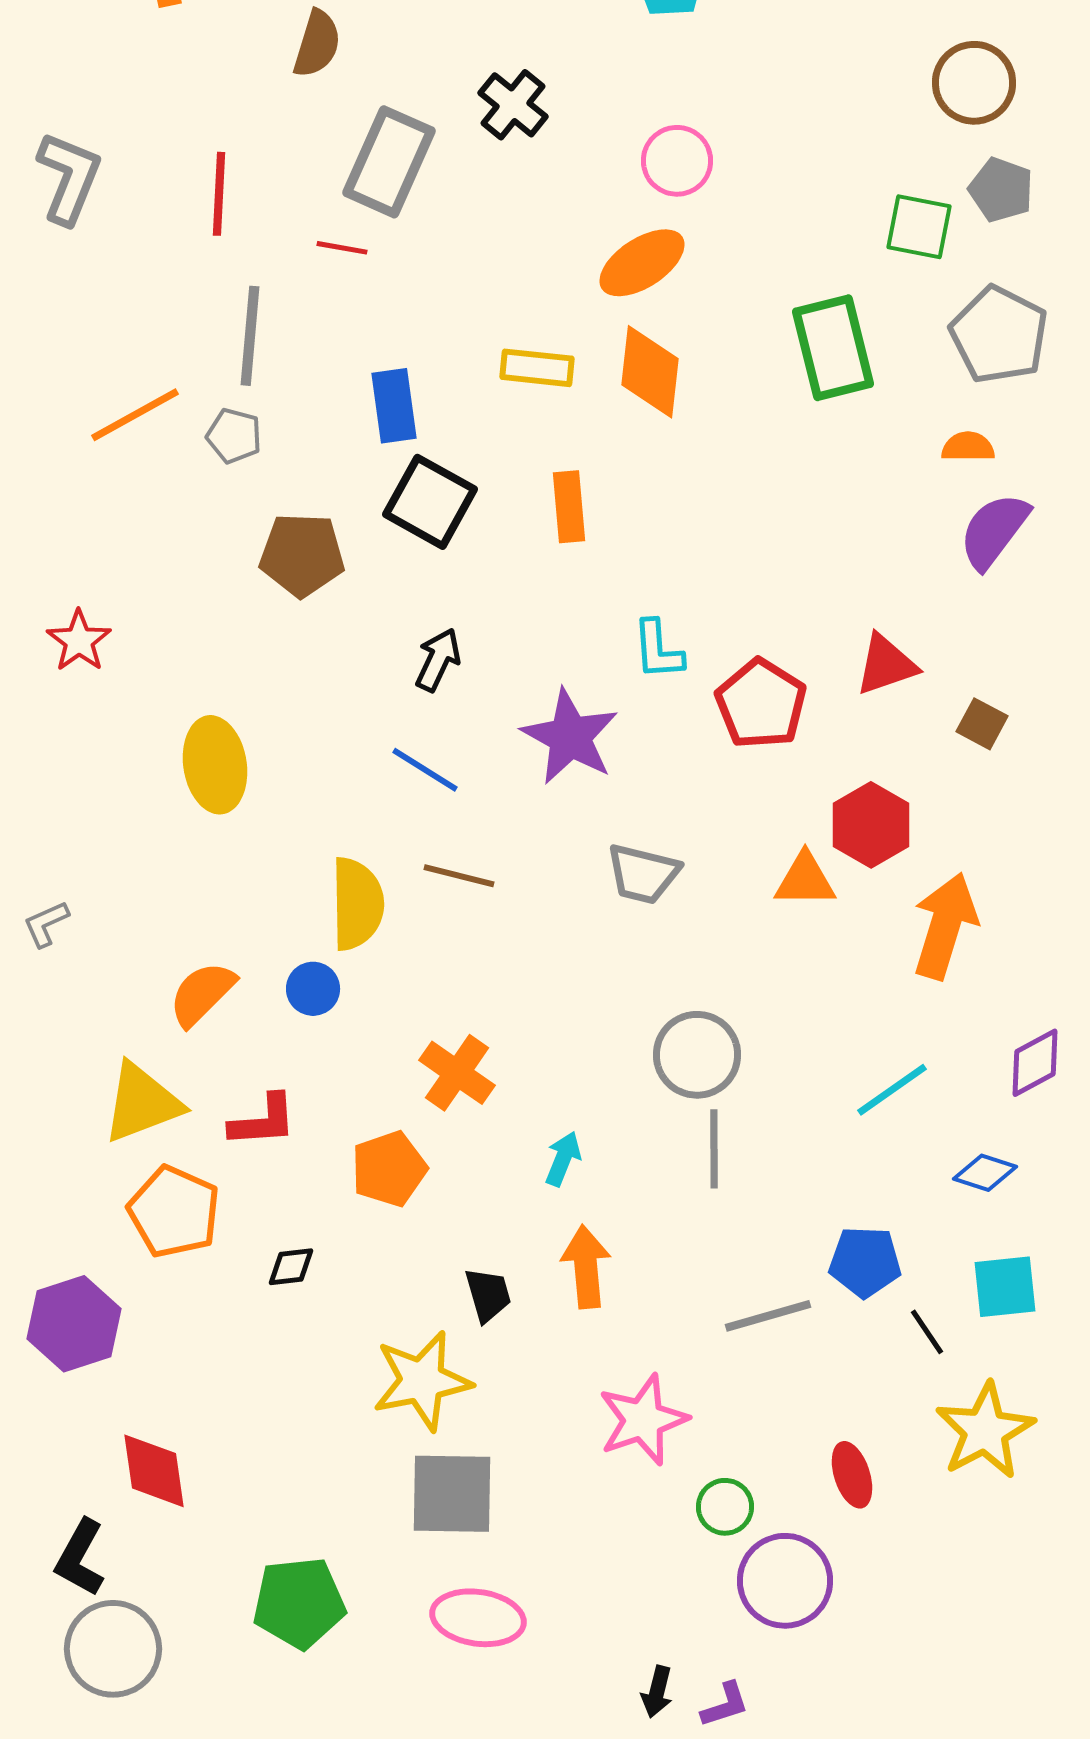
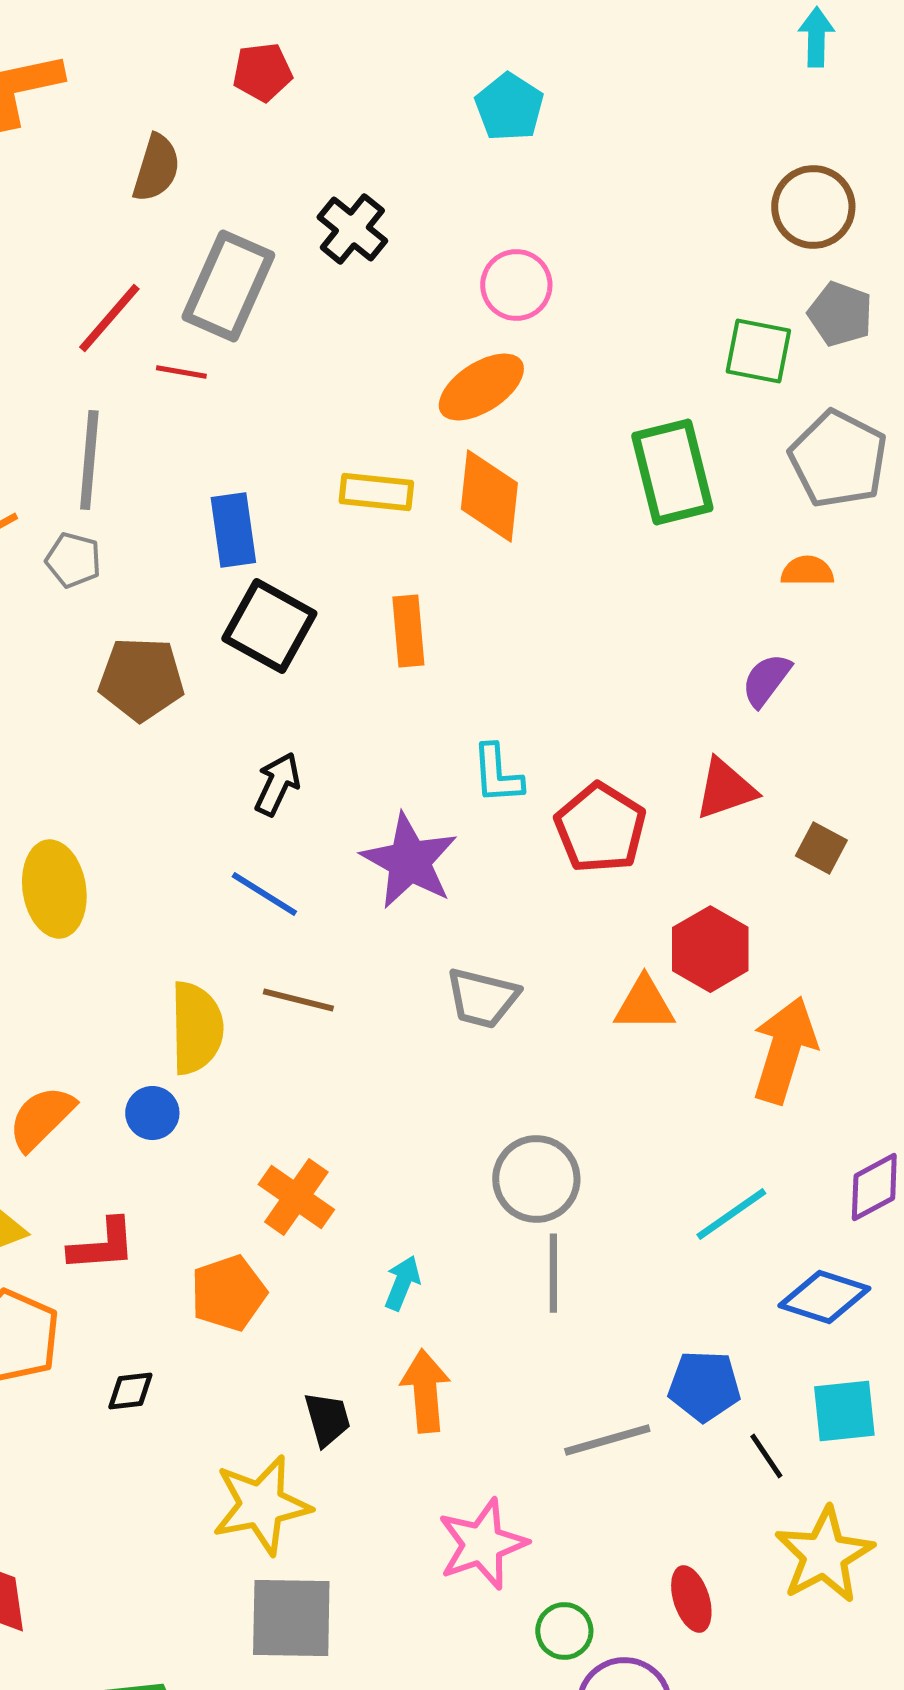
red line: (219, 194) -> (109, 318), moved, turned 38
purple semicircle: (994, 531) -> (766, 680), moved, size x0.7
blue diamond: (985, 1173) -> (824, 1297), size x1.4

